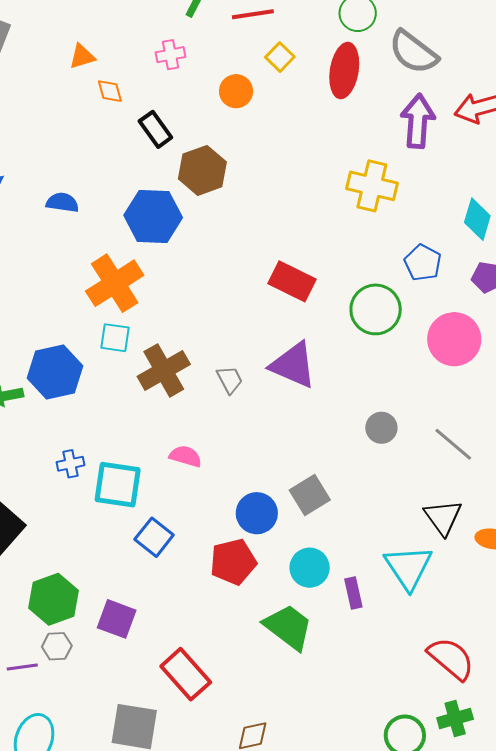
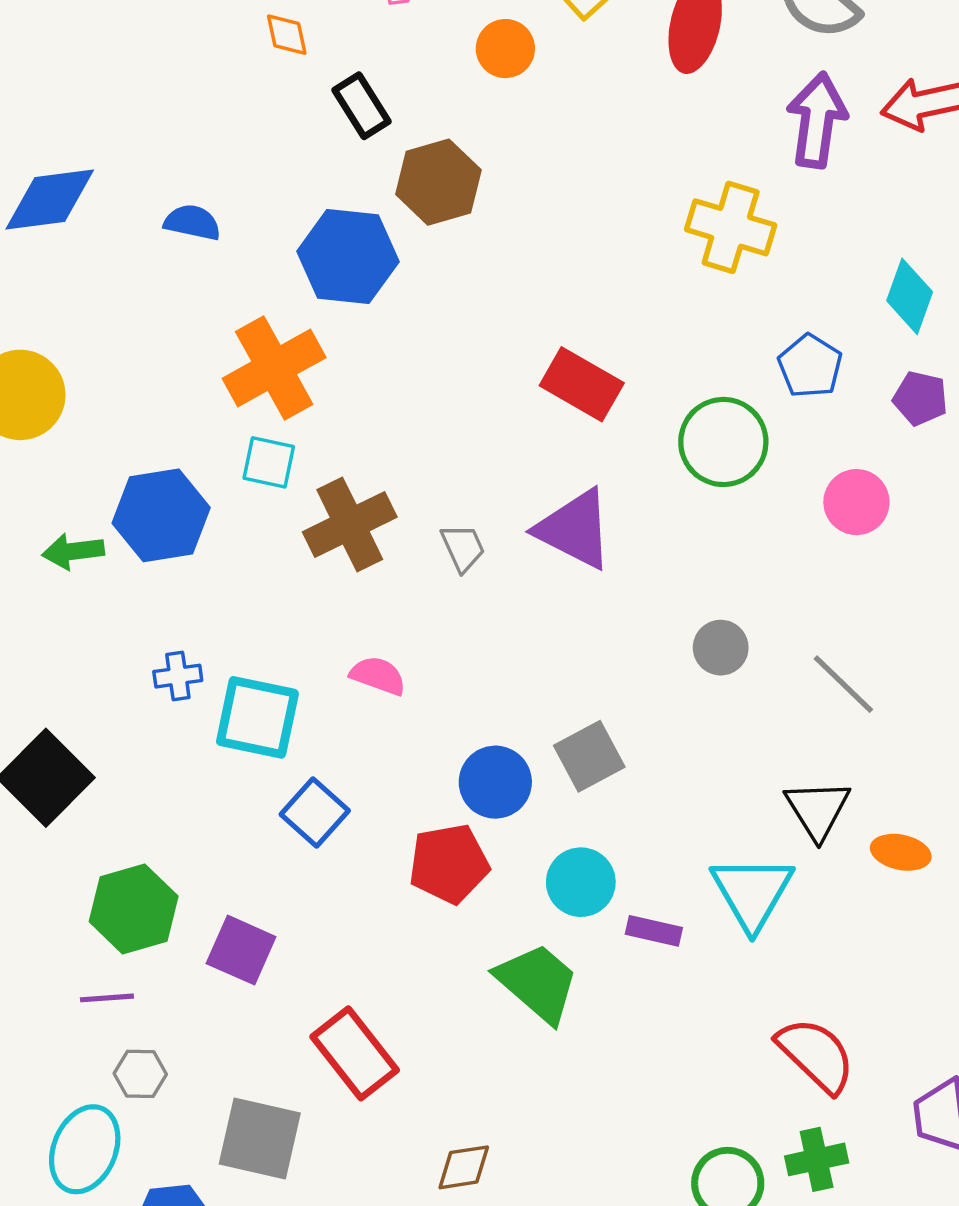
pink circle: (454, 339) -> (856, 502), size x0.7
purple rectangle: (353, 593) -> (654, 931), turned -68
gray hexagon: (57, 646) -> (140, 1074), moved
purple line: (22, 667) -> (107, 998), moved

